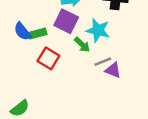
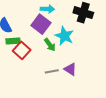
green rectangle: (38, 33) -> (13, 41), moved
gray line: (103, 62) -> (52, 71), moved

